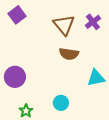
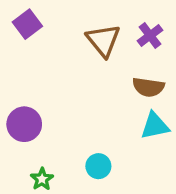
brown semicircle: (69, 54) -> (148, 87), moved

